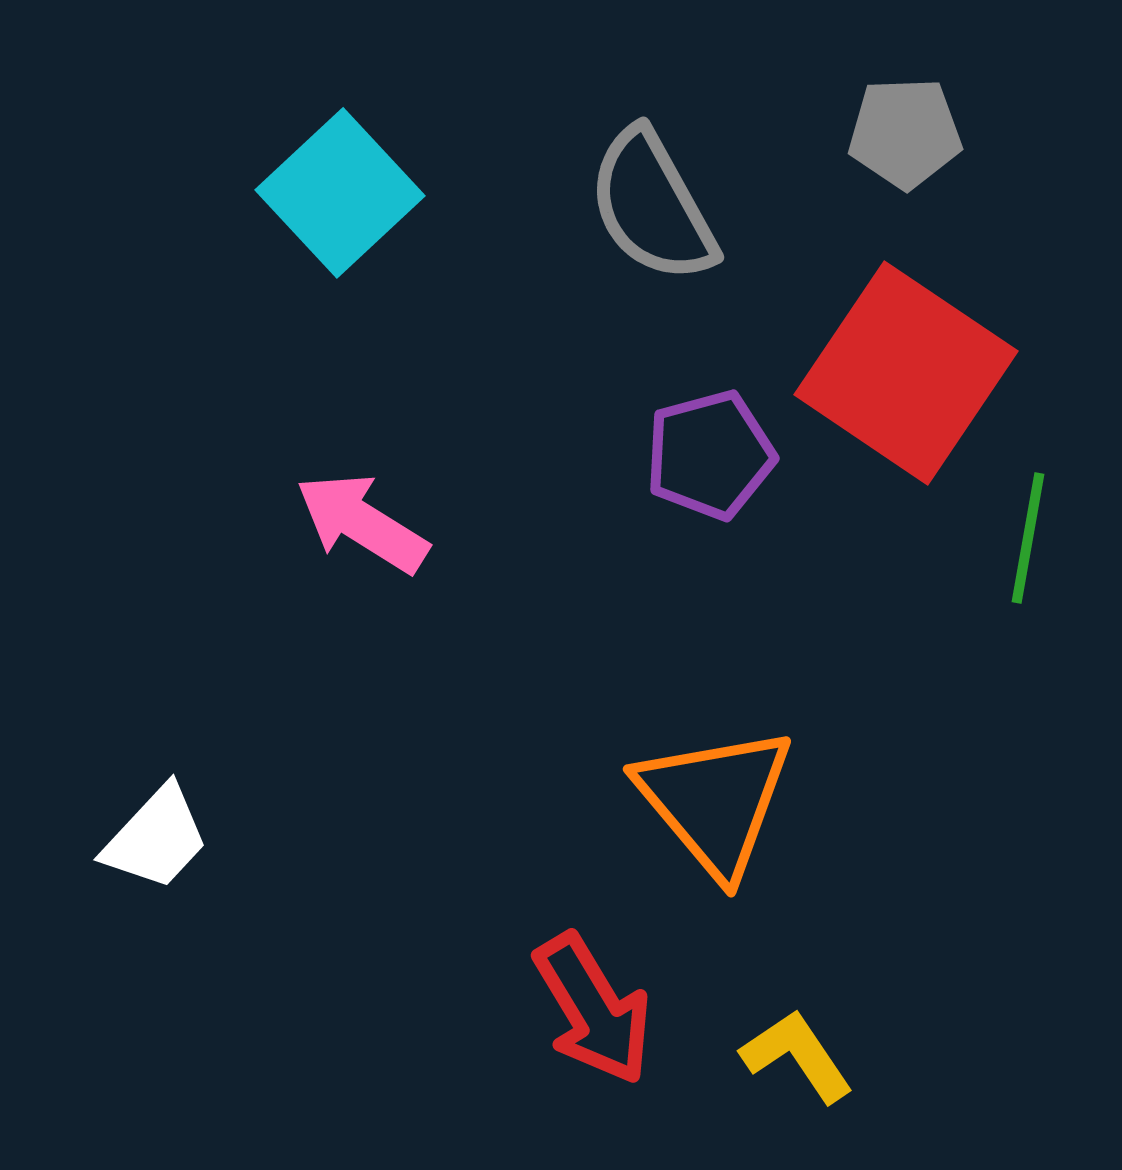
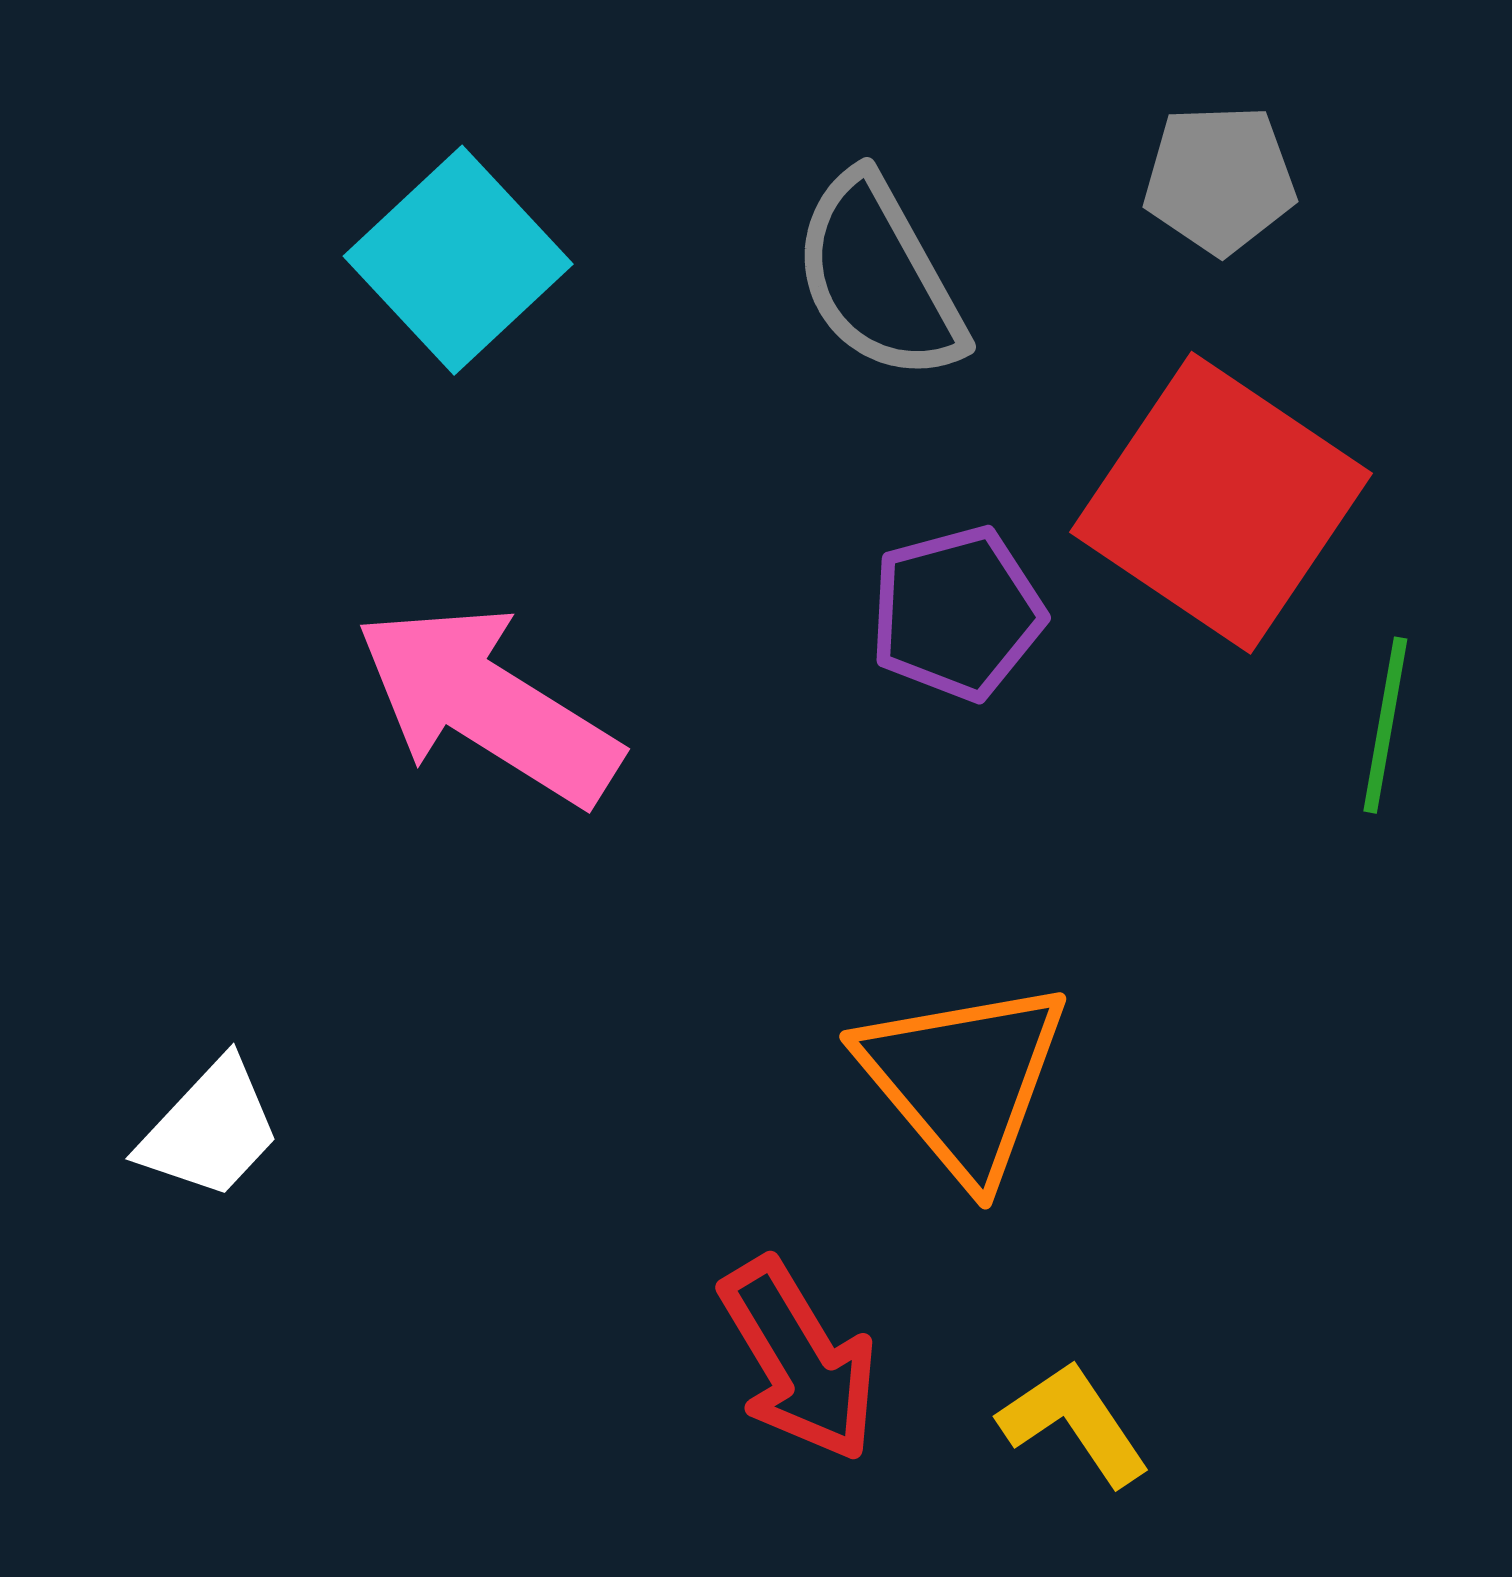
pink arrow: (362, 523) -> (488, 705), size x1.5

